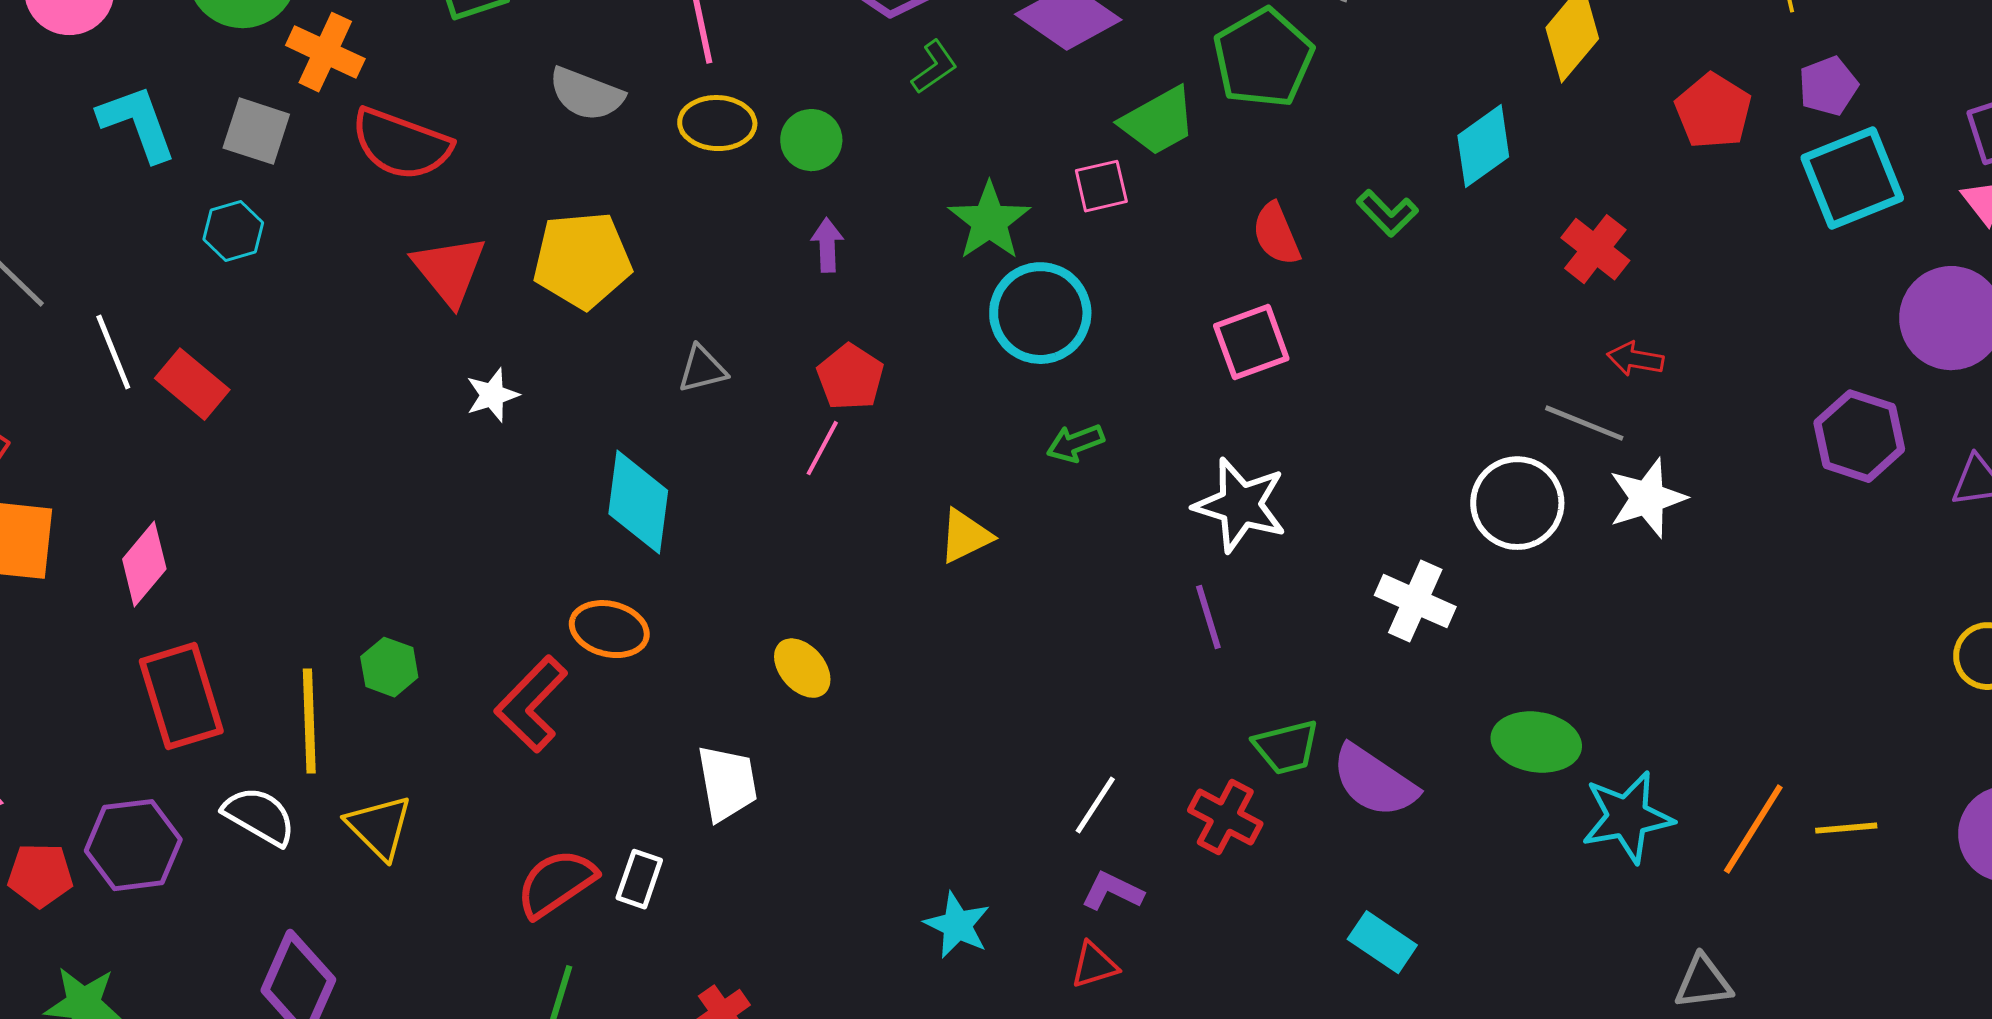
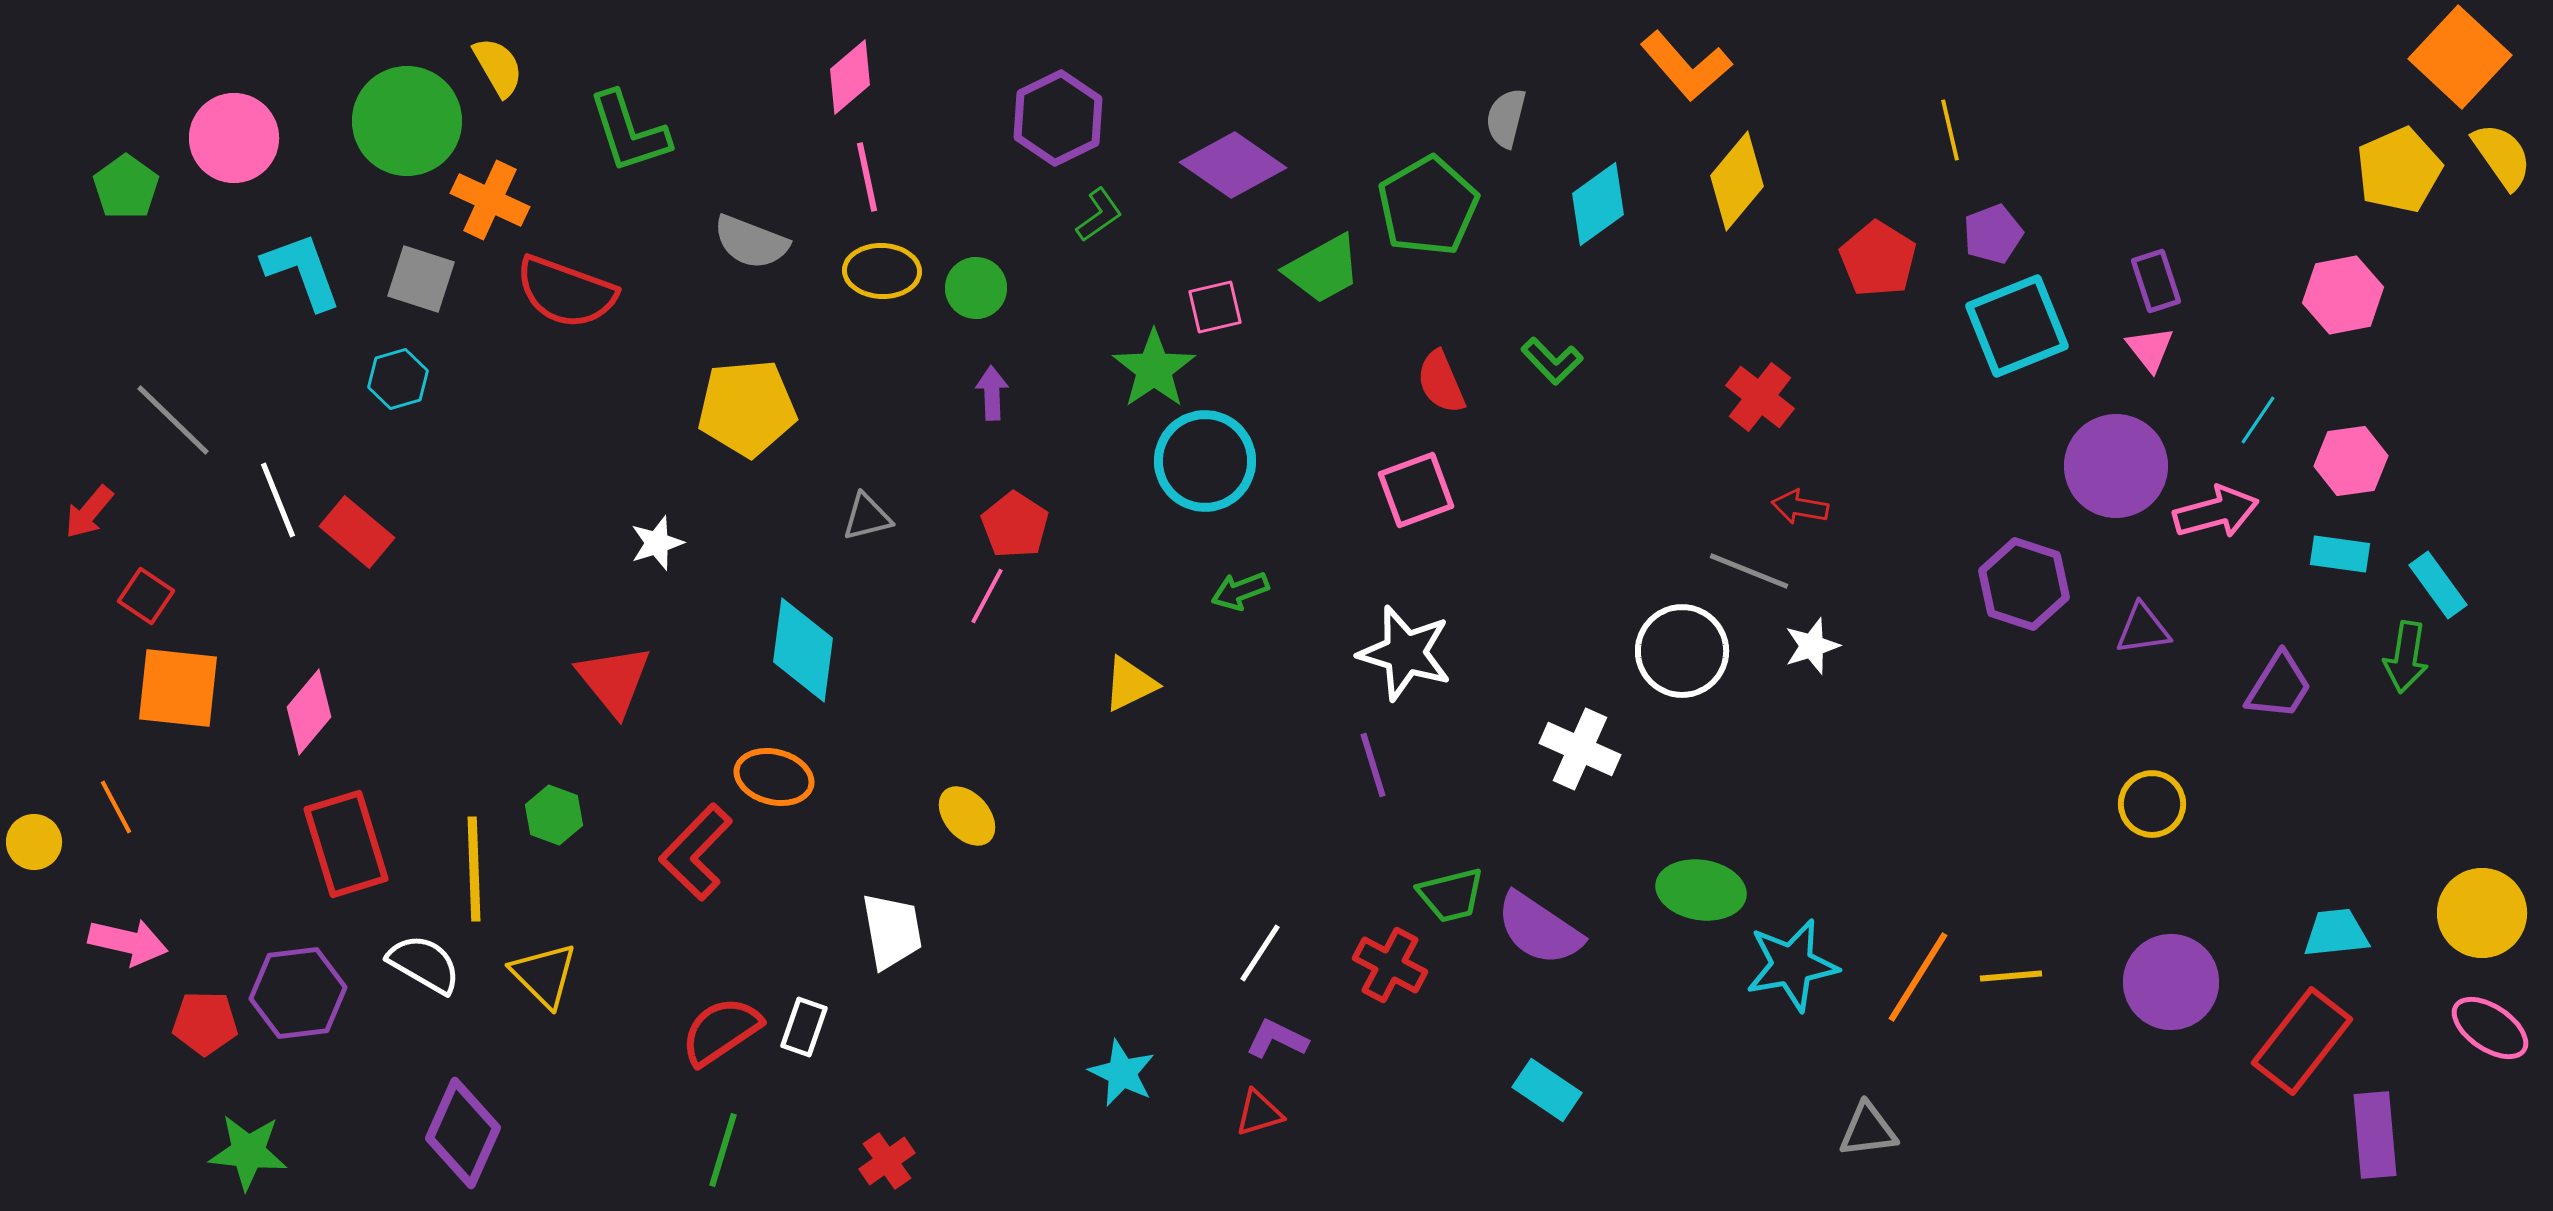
cyan diamond: (1483, 146) -> (1598, 204), moved
pink square: (1101, 186) -> (1215, 307), moved
red triangle: (449, 270) -> (614, 680), moved
white star: (1647, 498) -> (1812, 646), size x0.7

